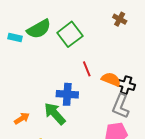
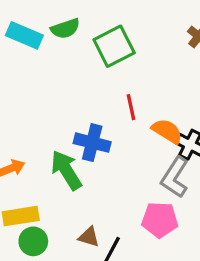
green semicircle: (39, 29) -> (65, 29), size x0.7
cyan rectangle: (15, 38) -> (24, 35), size x1.5

